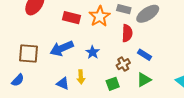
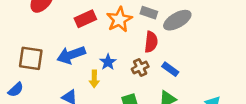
red rectangle: (72, 18) -> (85, 19), turned -42
brown cross: (123, 64) -> (140, 68), moved
yellow arrow: (81, 77) -> (94, 79), moved

